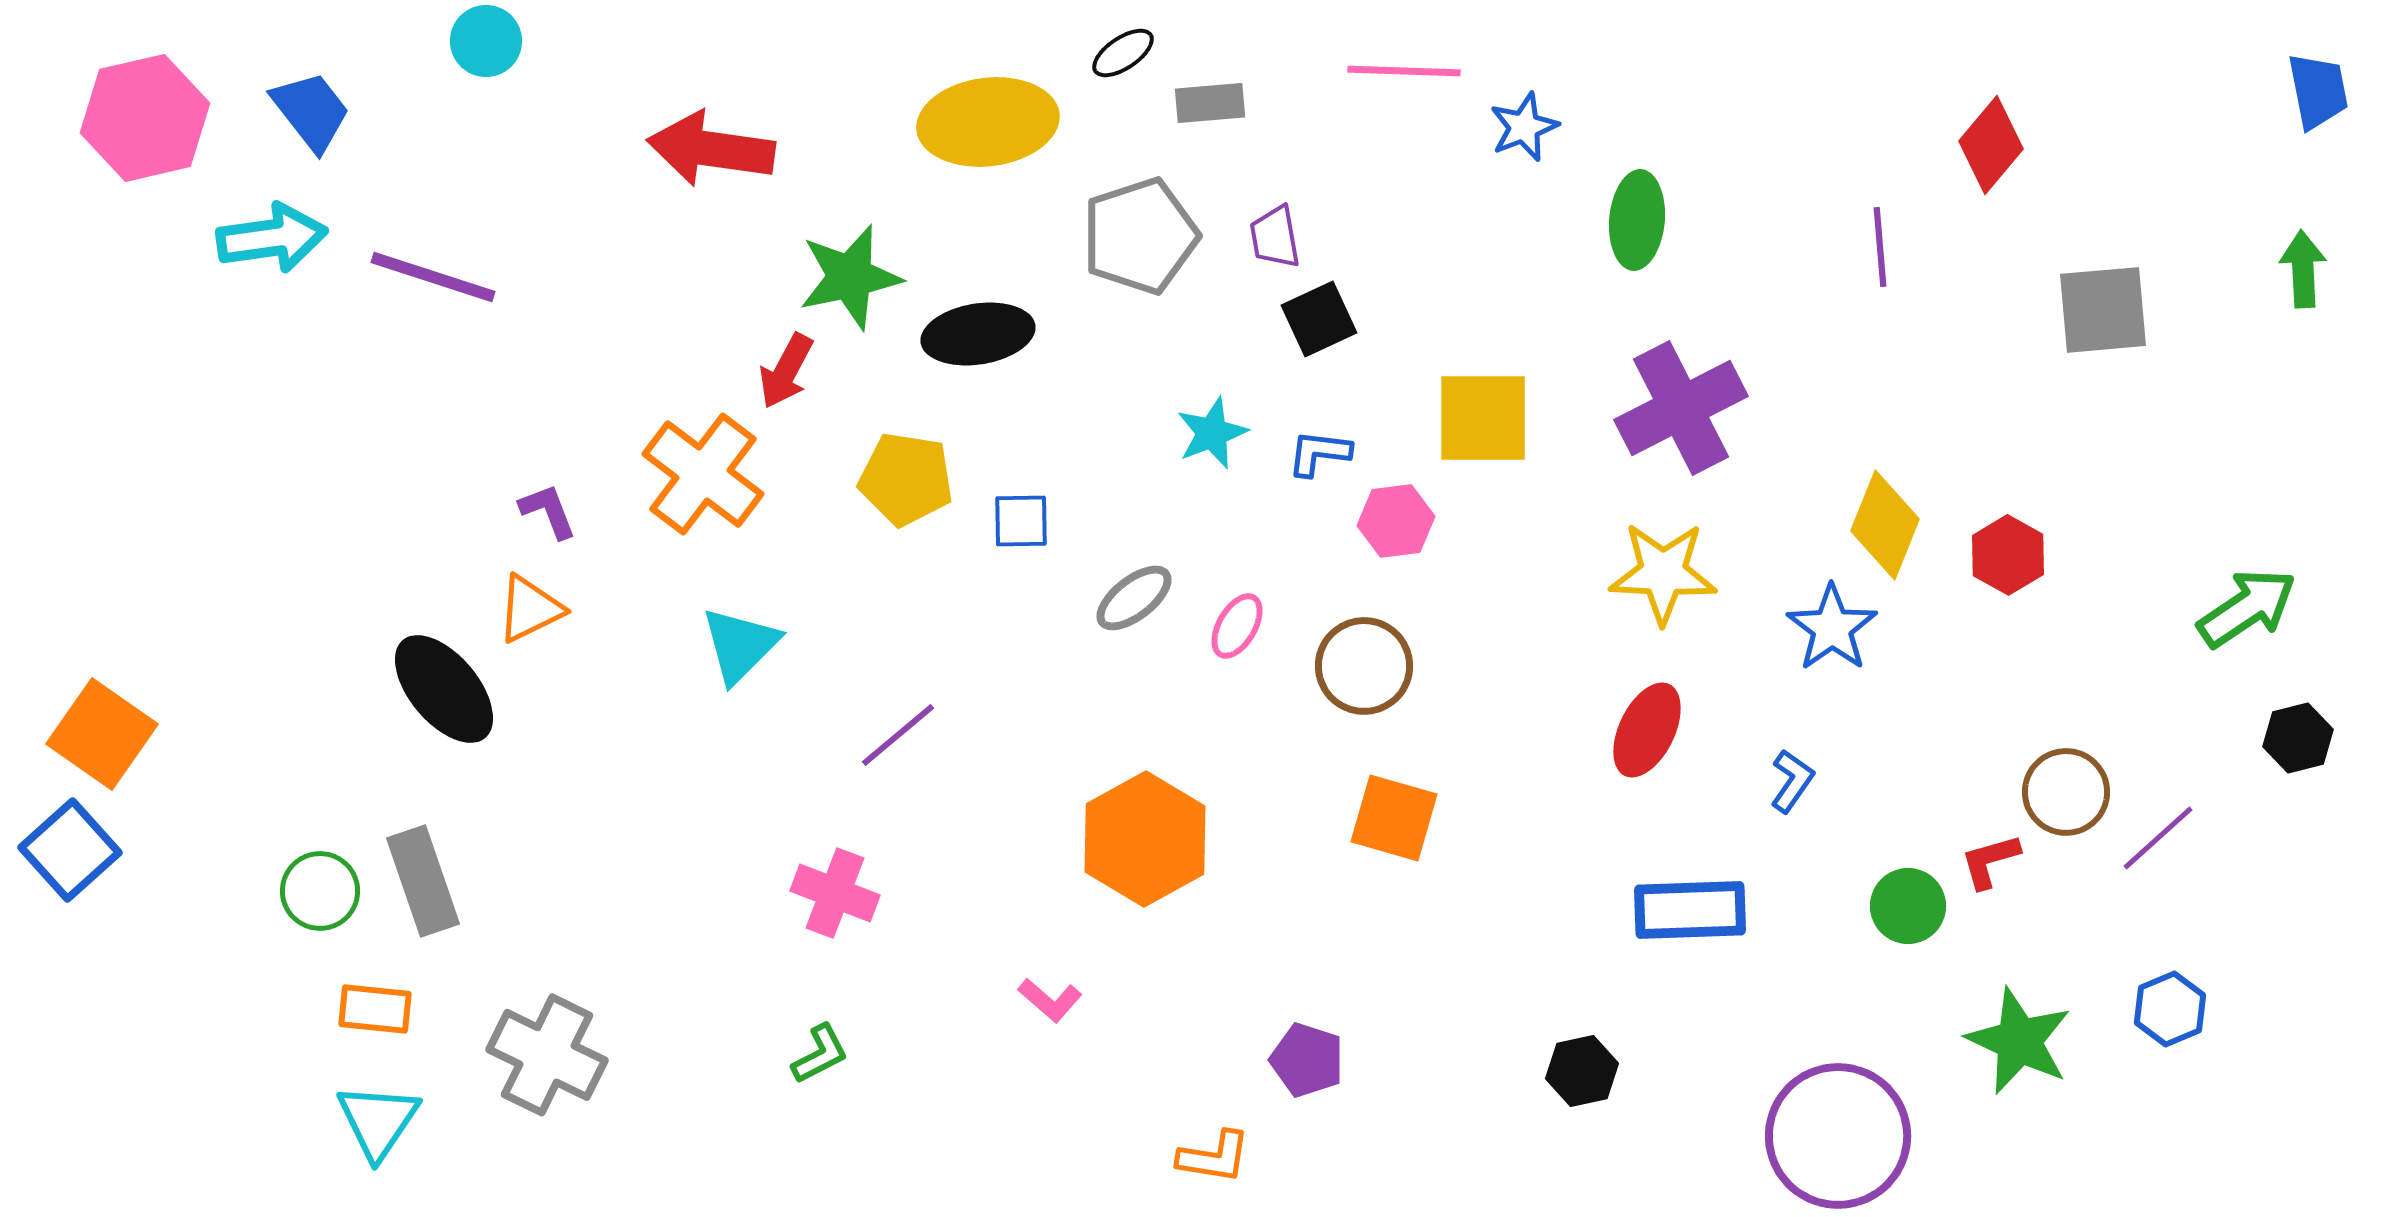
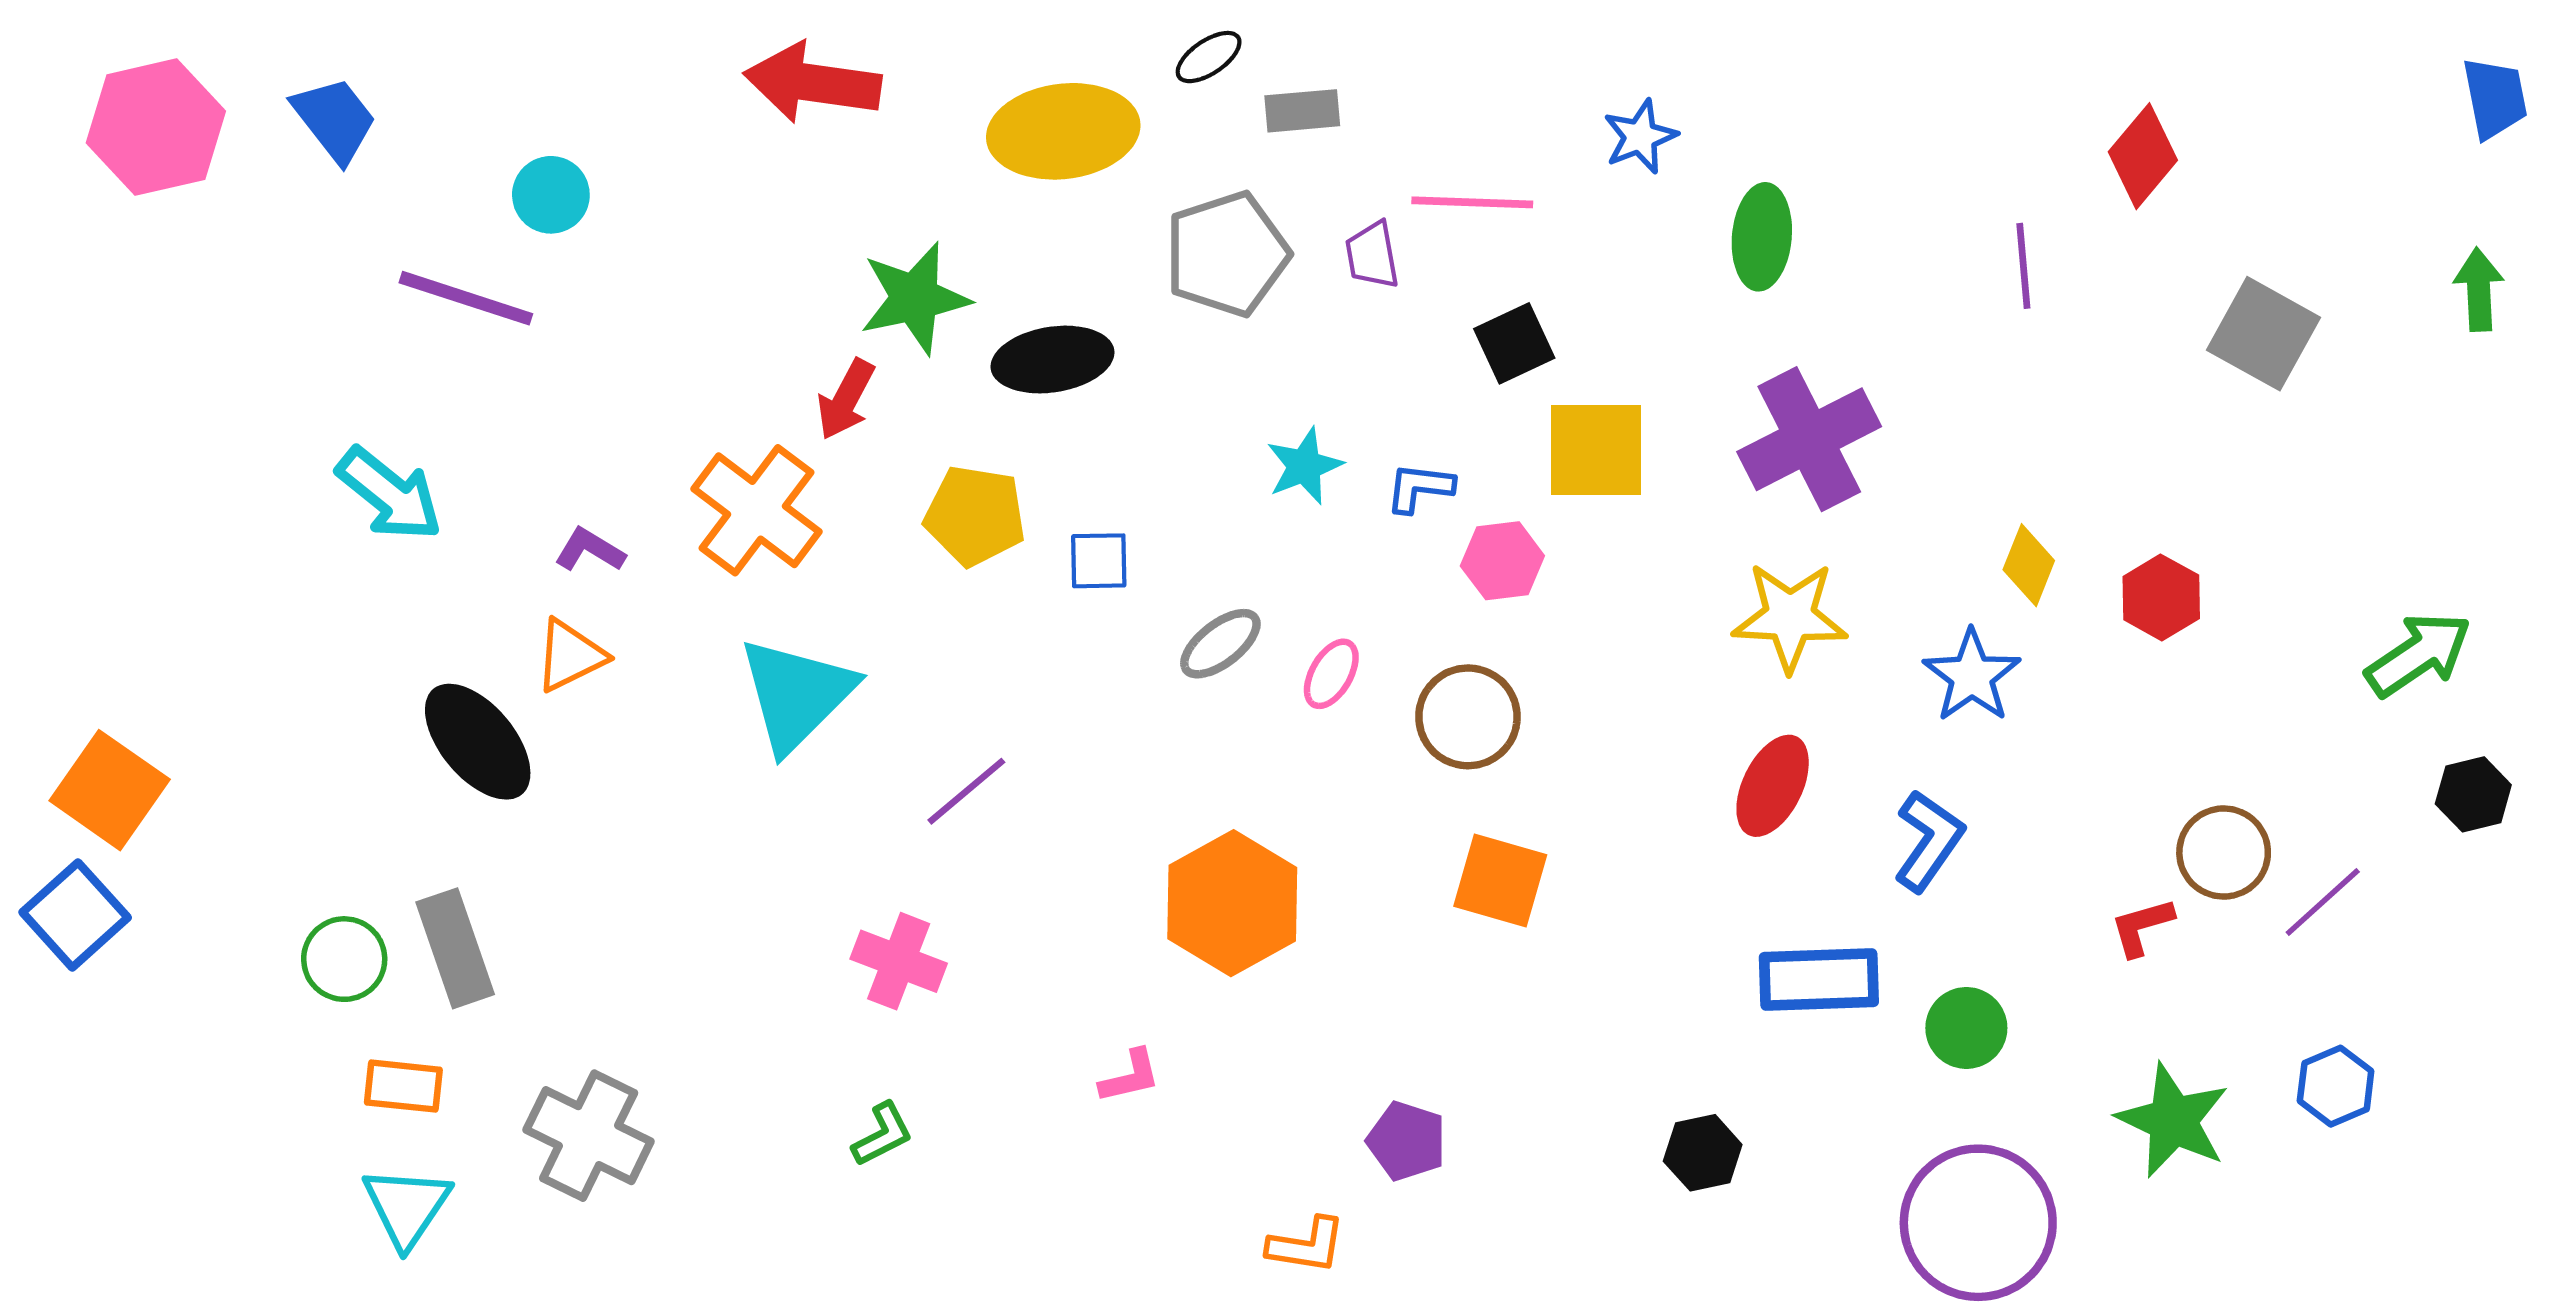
cyan circle: (486, 41) -> (551, 195), moved
pink line: (1404, 71) -> (1472, 202), moved
red arrow: (711, 149) -> (812, 83), moved
cyan arrow: (272, 238) -> (389, 494), moved, turned 47
gray square: (2103, 310) -> (2263, 334), turned 34
black square: (1319, 319) -> (1514, 343), moved
purple L-shape: (548, 511) -> (590, 550), turned -38
yellow diamond: (1885, 525) -> (2029, 565), size x0.7
cyan triangle: (740, 645) -> (796, 694), size x1.4
blue L-shape: (1792, 781) -> (1929, 841), size x1.5
green circle: (1908, 906) -> (1966, 1028), moved
pink L-shape: (1050, 1000) -> (1130, 1076), turned -54

